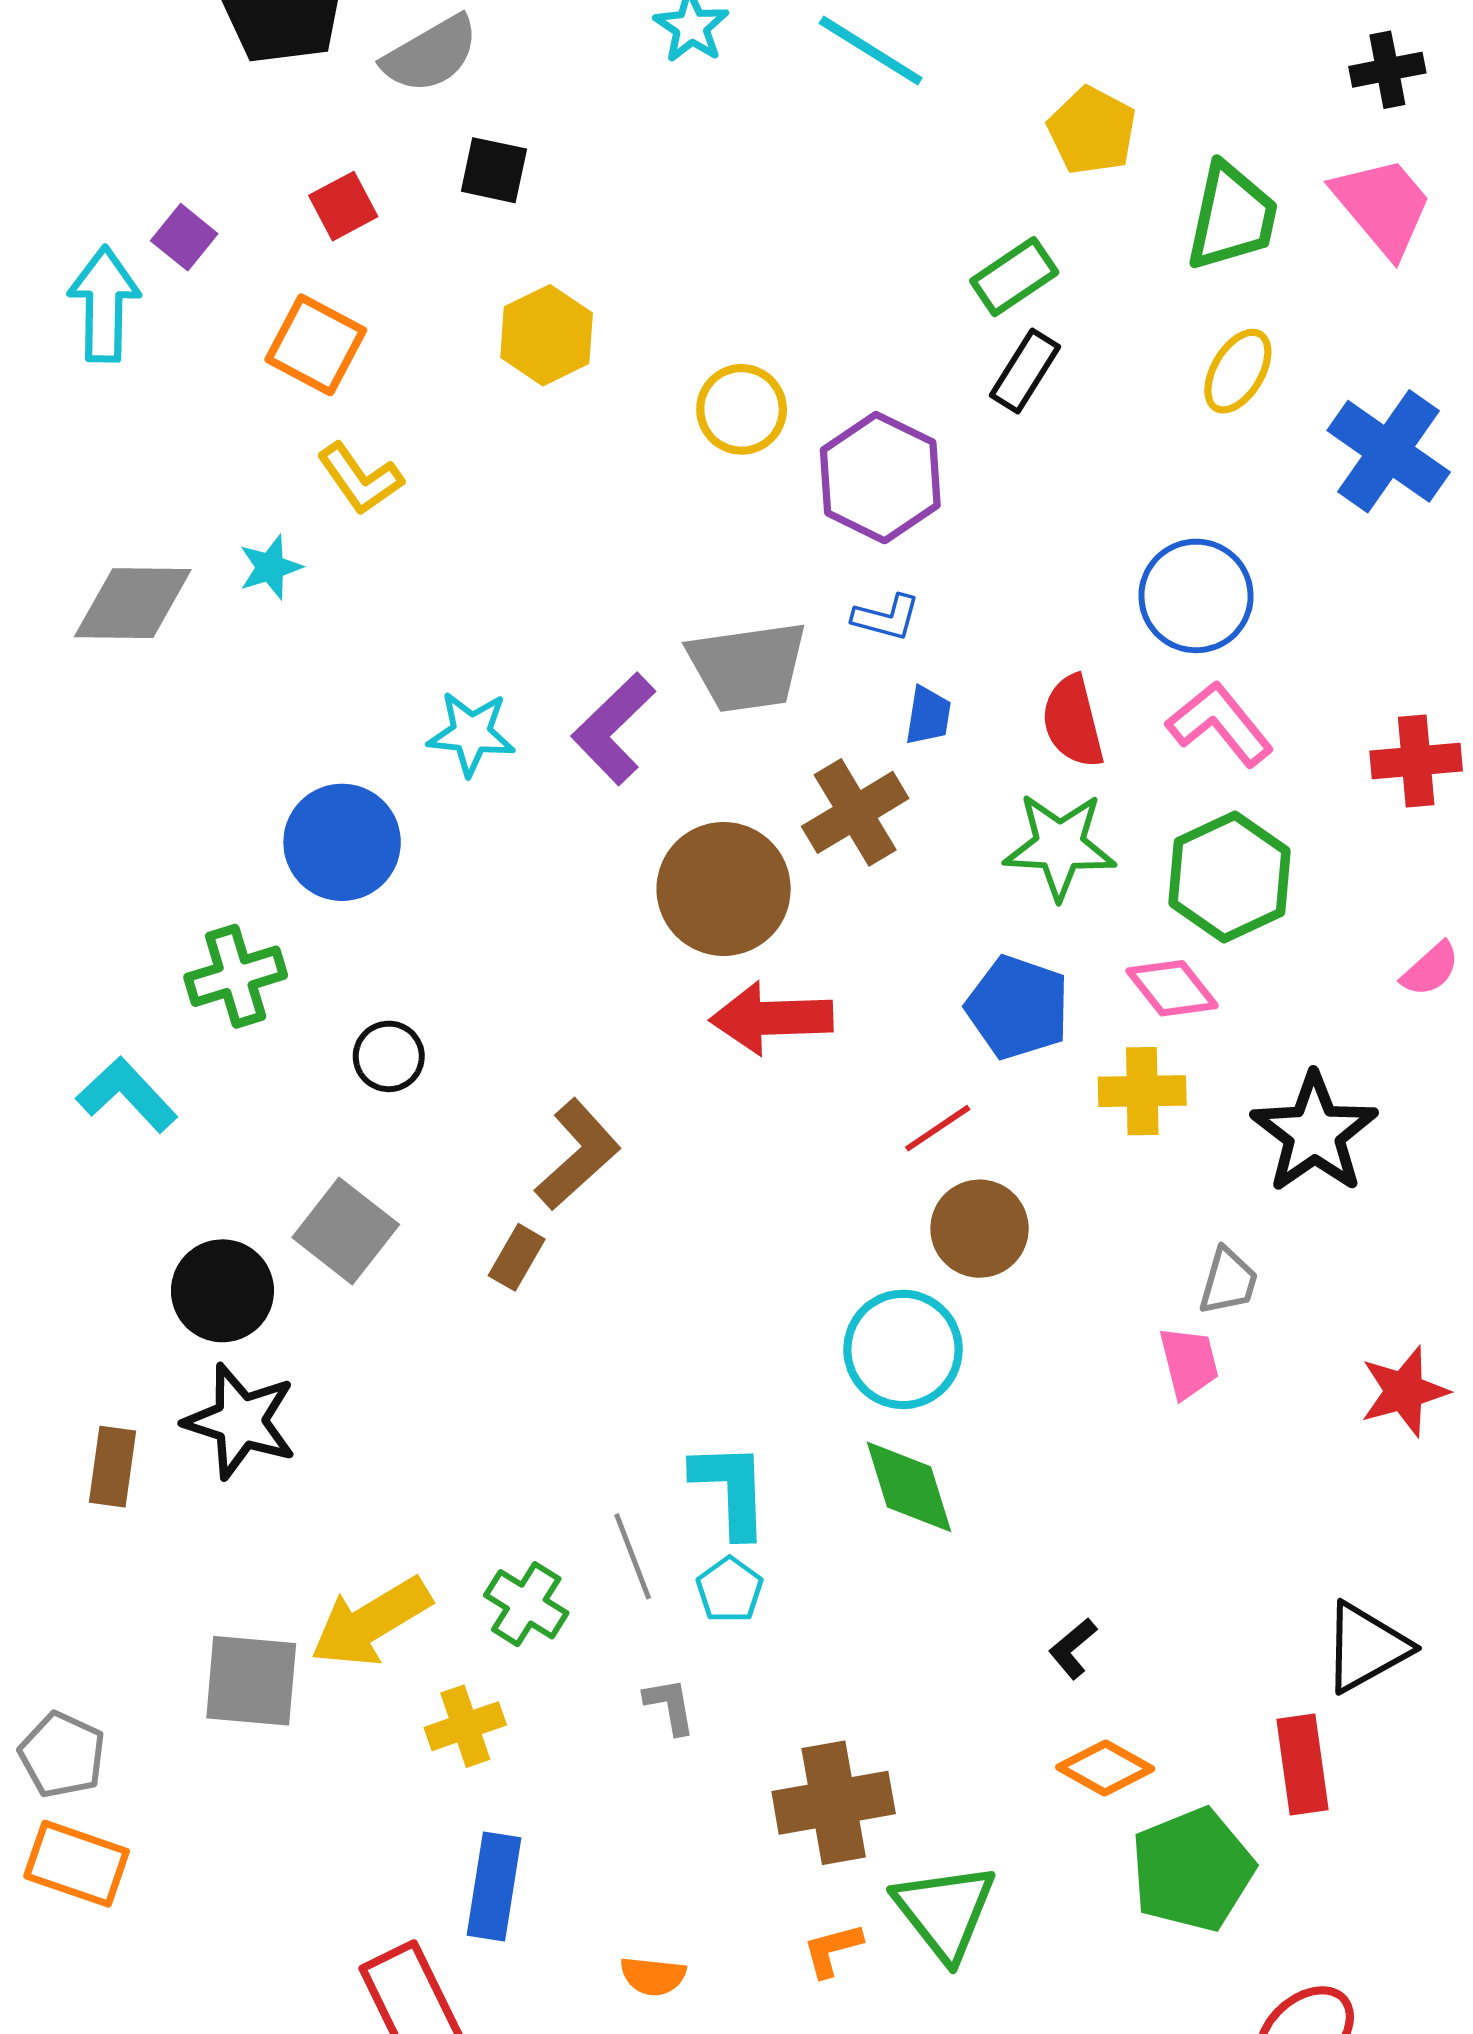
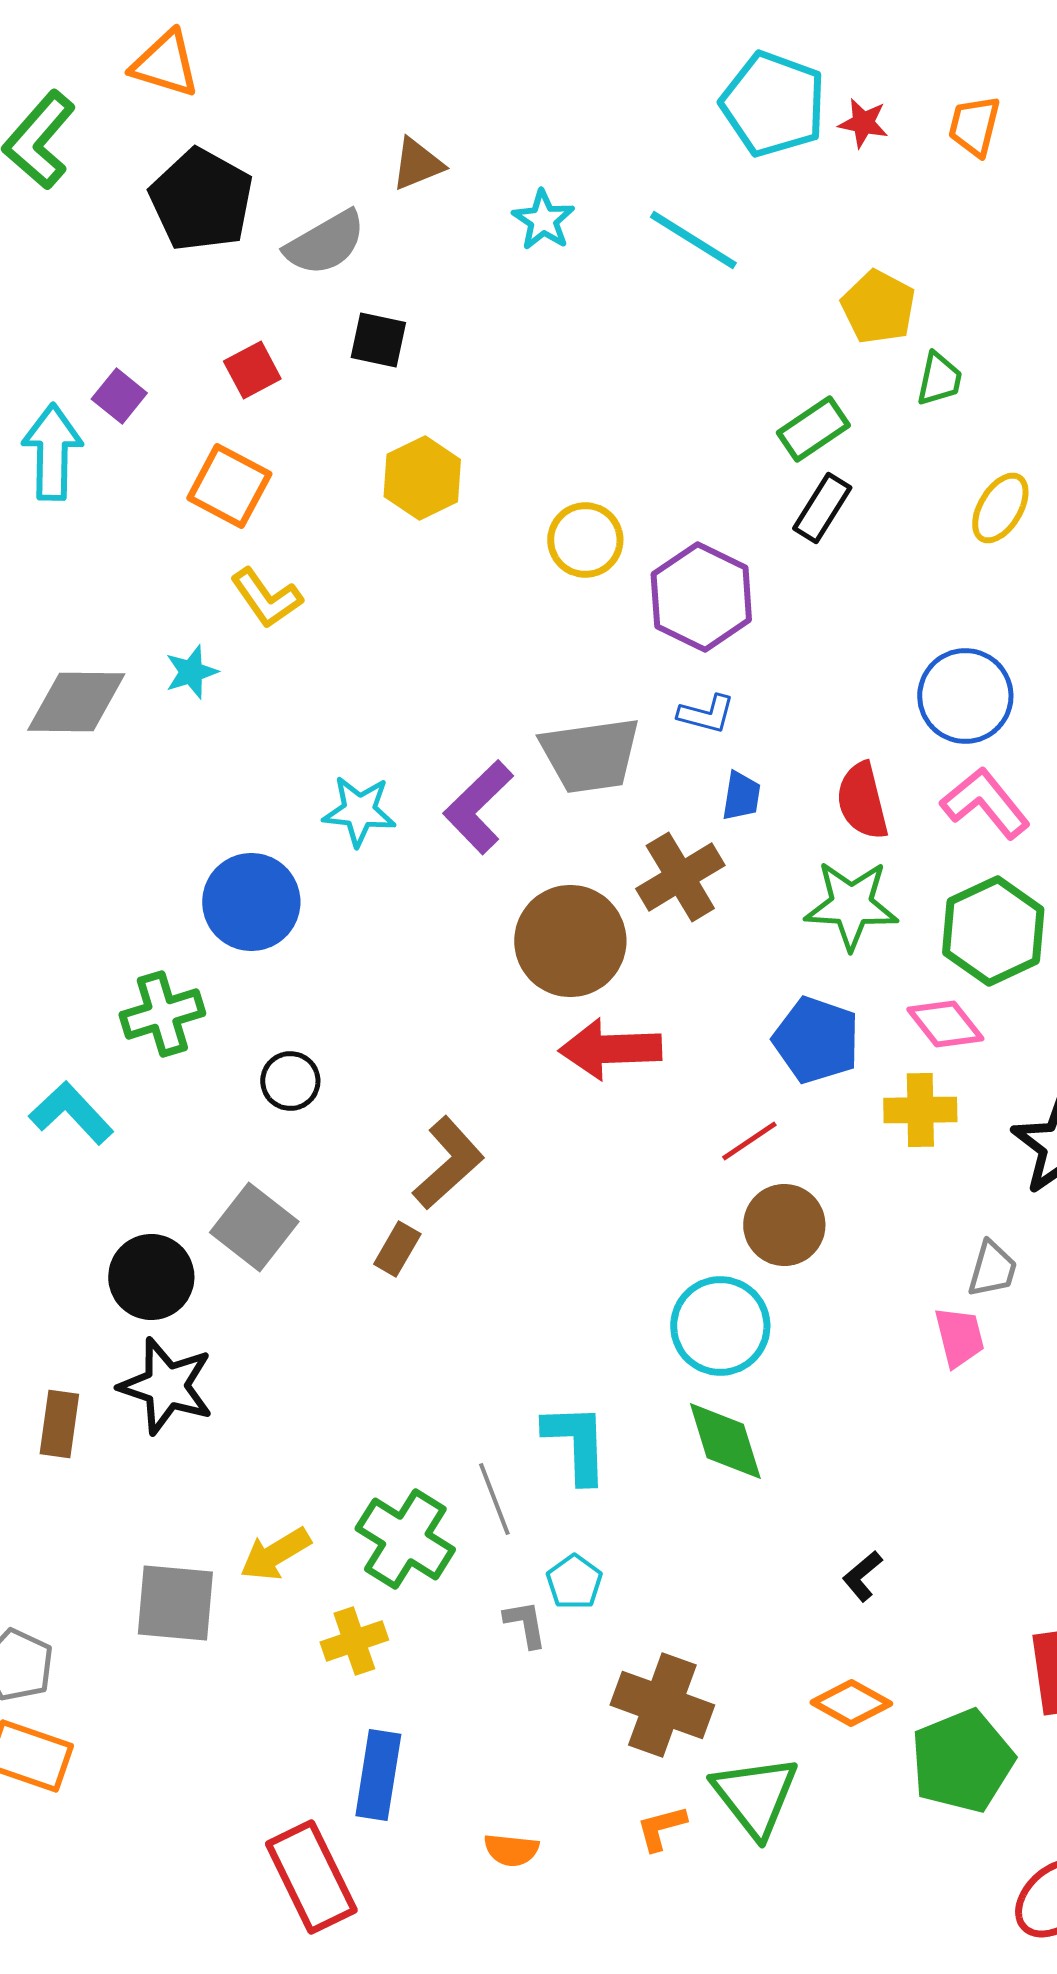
green trapezoid: (1232, 217) -> (939, 379), moved, size x0.6
cyan pentagon: (730, 1590) -> (574, 1582), moved
green cross: (526, 1604) -> (405, 1539), size x1.4
yellow arrow: (371, 1622) -> (275, 1554), size x0.7
orange diamond: (1105, 1768) -> (851, 1703), moved
brown cross: (834, 1803) -> (662, 1705), turned 30

